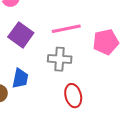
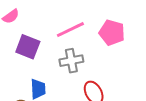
pink pentagon: (106, 42) -> (112, 33), turned -30

